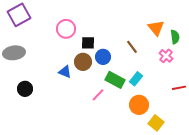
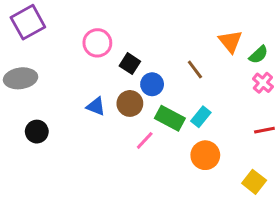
green semicircle: (175, 37) -> (258, 55), turned 56
black square: (88, 43) -> (130, 64), turned 32
pink cross: (166, 56) -> (263, 83), moved
brown circle: (83, 62) -> (130, 103), moved
yellow square: (156, 123) -> (254, 182), moved

